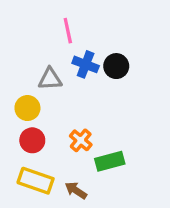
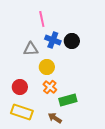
yellow circle: (27, 108) -> (47, 67), moved
brown arrow: (76, 190) -> (55, 118), moved

